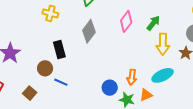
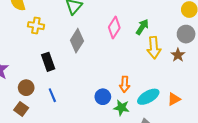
brown circle: (45, 68) -> (26, 88), moved
cyan ellipse: (163, 75) -> (148, 97), moved
blue line: (61, 82) -> (52, 95), turned 48
orange triangle: (146, 95) -> (174, 99), moved

